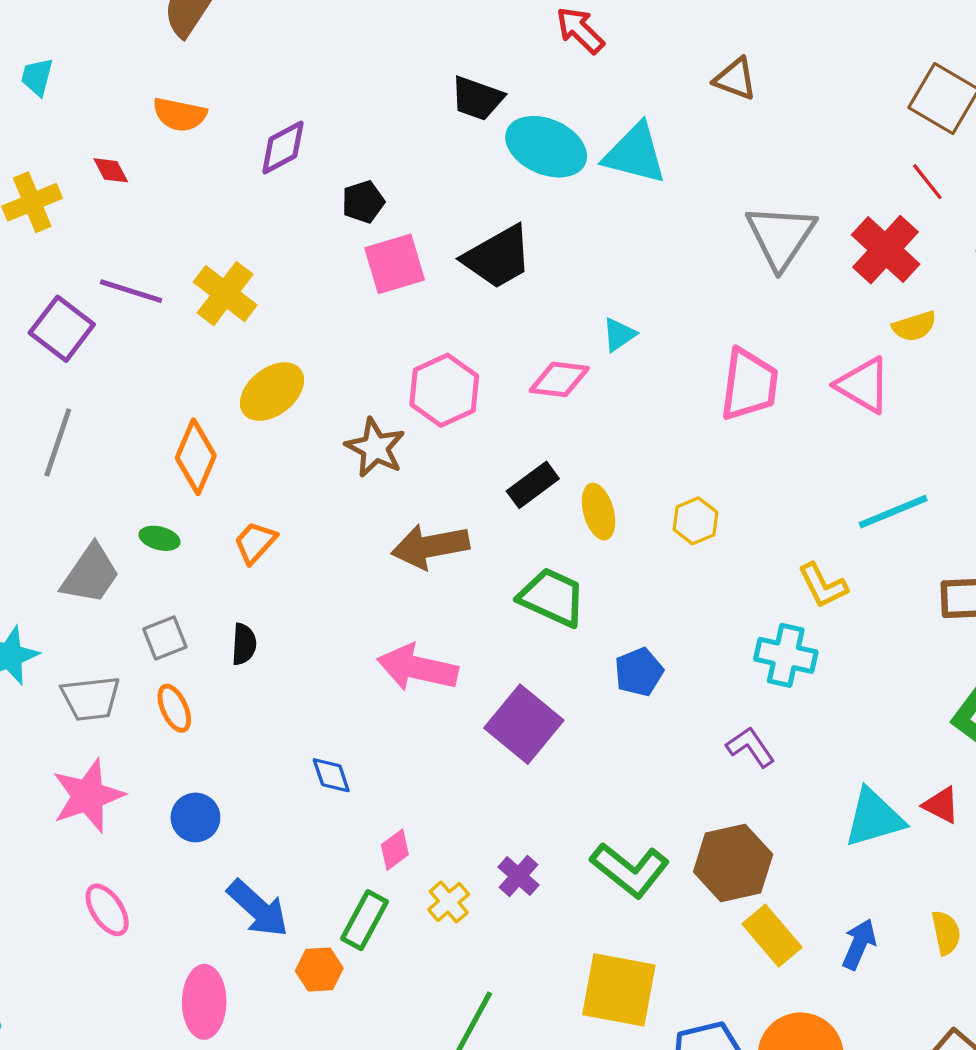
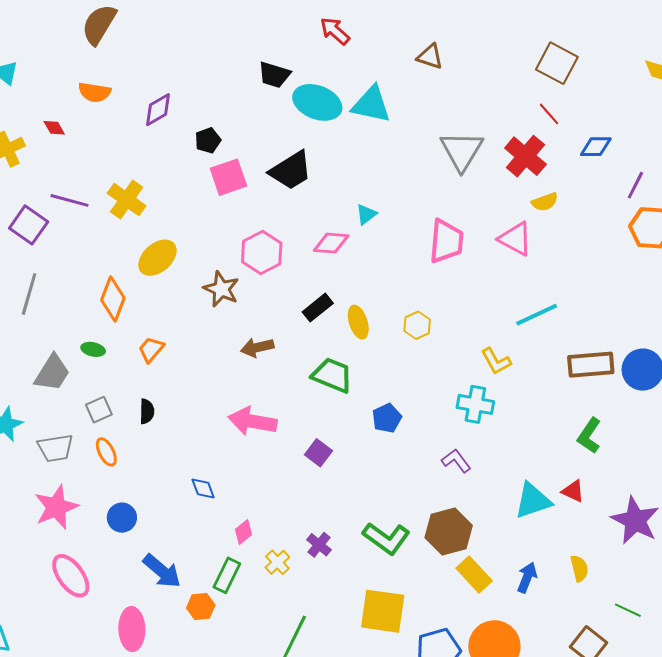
brown arrow: (430, 546) -> (257, 347), size x0.7
purple square: (524, 724) -> (318, 453), size x0.6
pink ellipse: (107, 910) -> (71, 576), size x1.4

